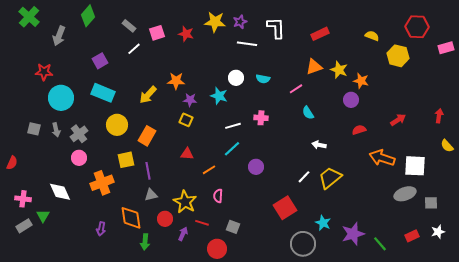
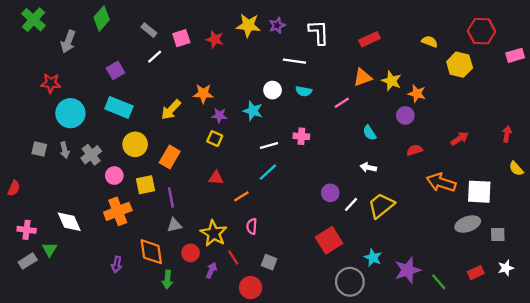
white line: (247, 44) -> (294, 61), moved
cyan semicircle: (308, 113) -> (370, 133), moved
pink circle: (79, 158) -> (114, 176), moved
purple circle: (256, 167) -> (330, 193), moved
red line: (202, 223) -> (233, 258), turned 40

